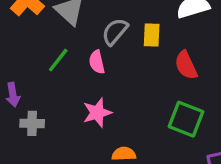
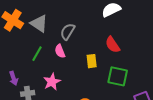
yellow rectangle: (152, 35) -> (92, 61), moved
pink star: (97, 113) -> (52, 82), moved

